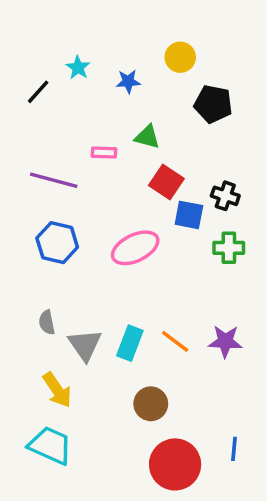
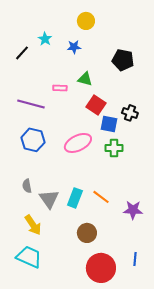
yellow circle: (180, 57) -> (86, 21), moved
green cross: (229, 248) -> (114, 148), moved
purple star: (225, 341) -> (133, 210), moved

